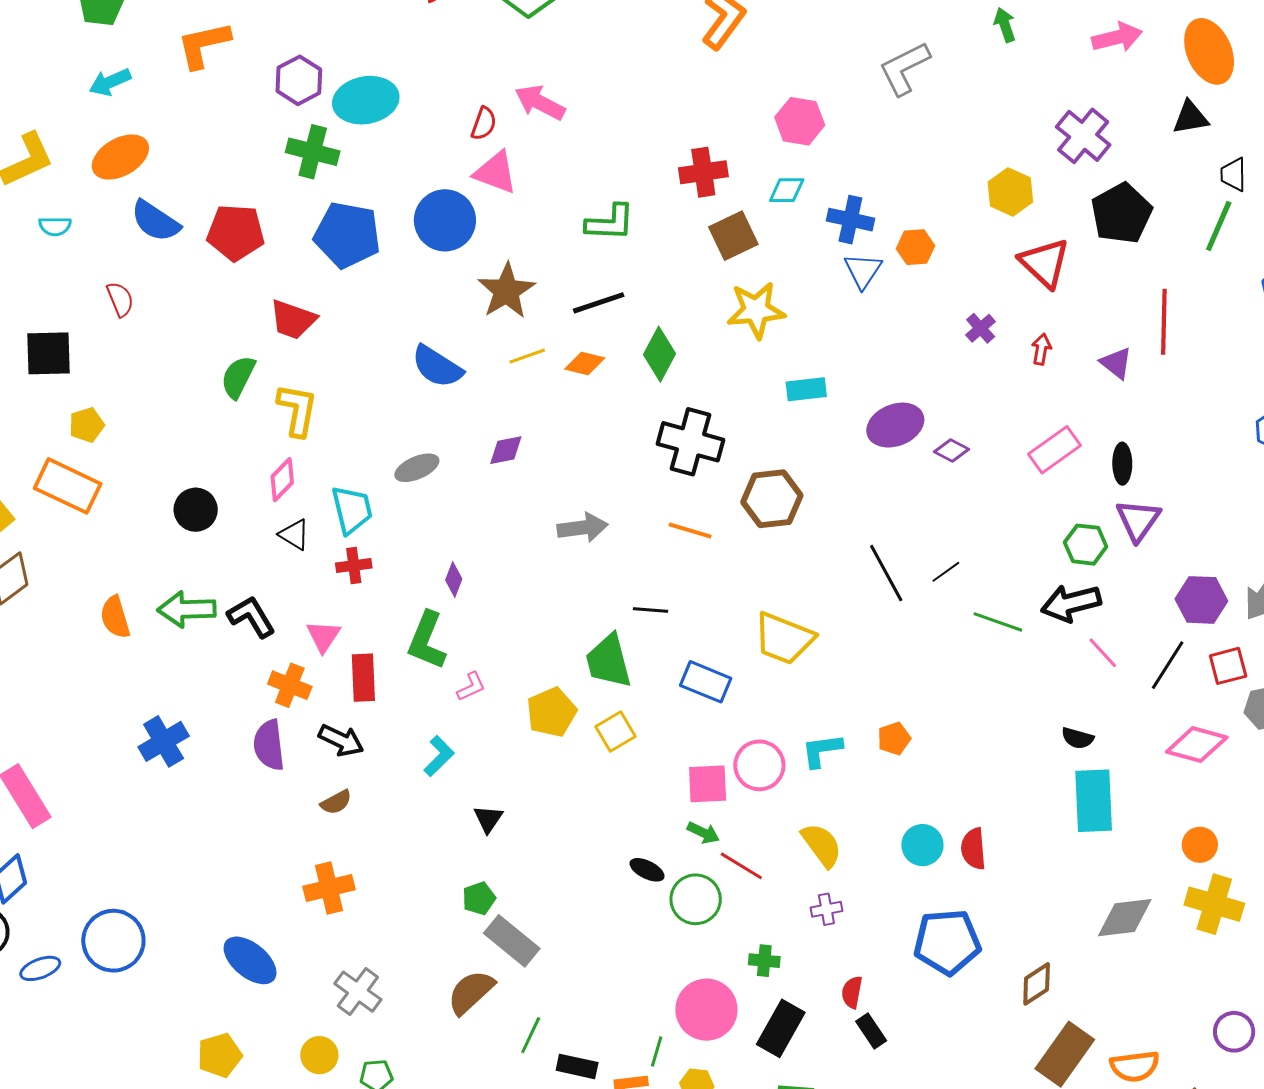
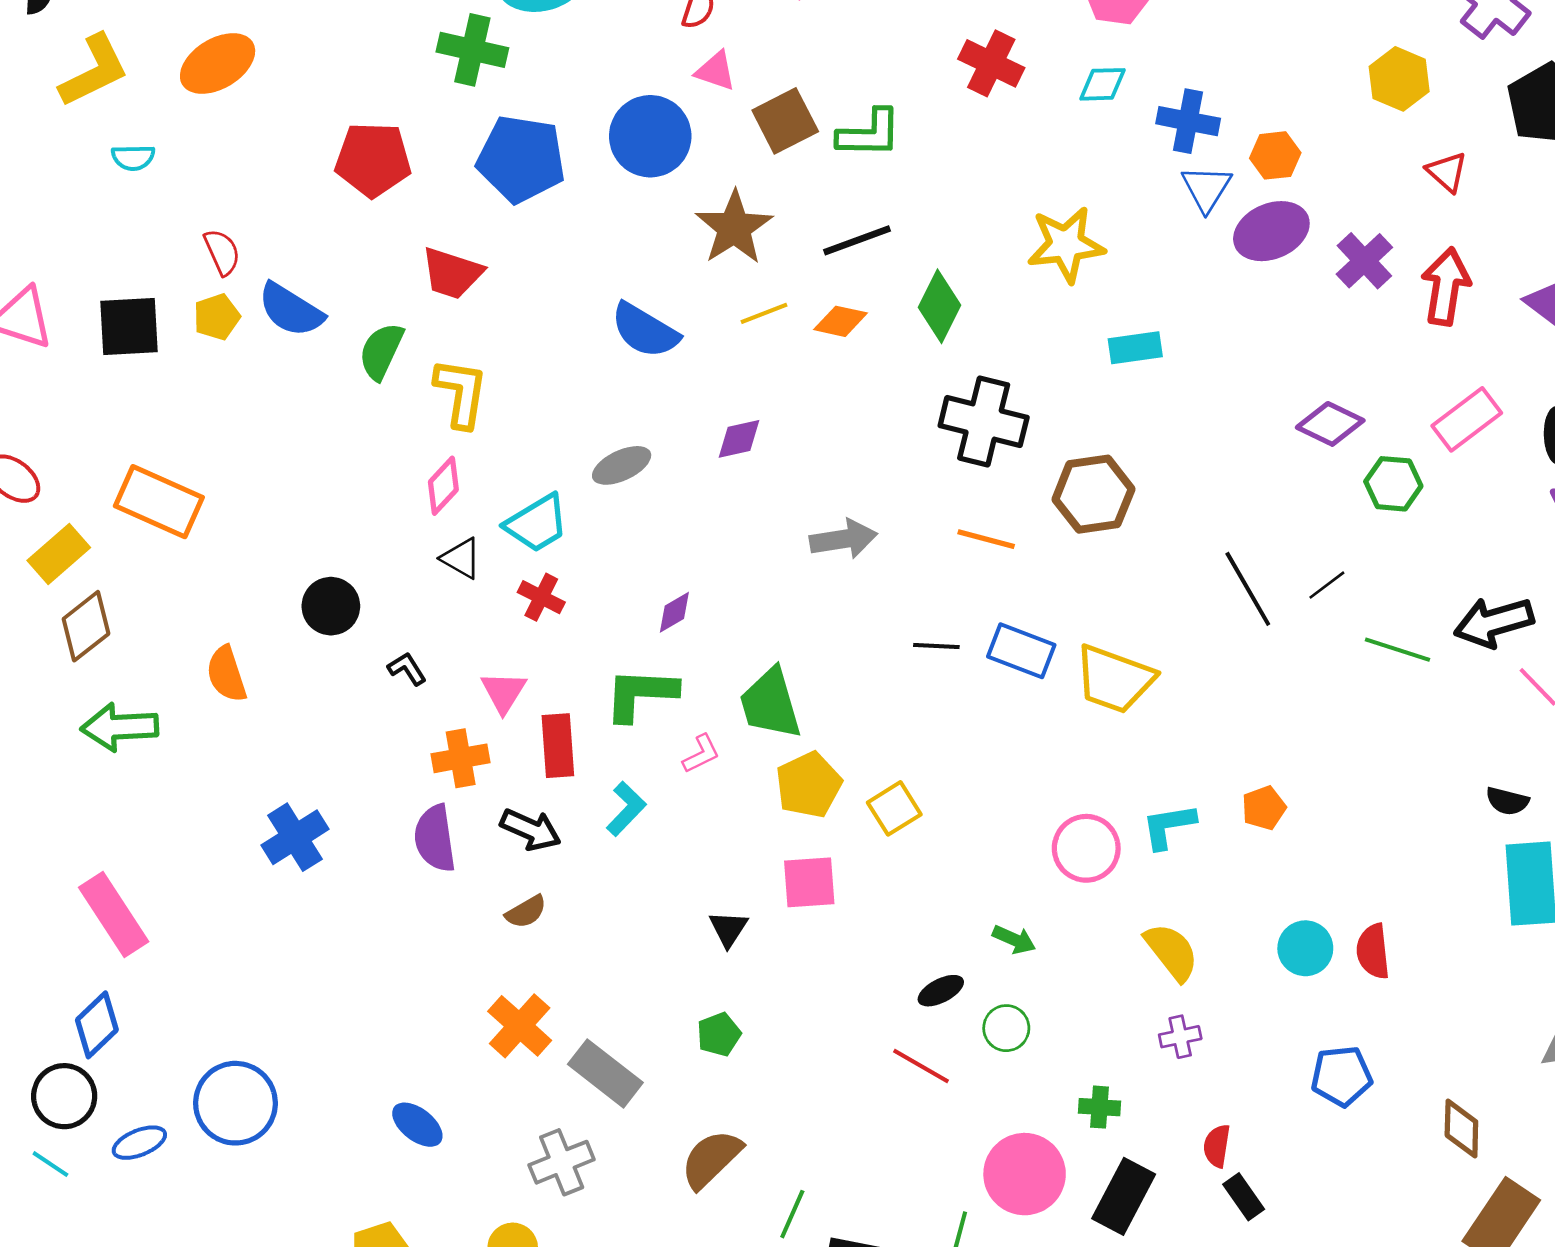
pink triangle: (496, 172) -> (716, 71), size x0.7
red cross: (703, 172) -> (991, 63), turned 36
blue semicircle: (155, 221) -> (291, 310), moved
brown square: (733, 236) -> (785, 121), moved
red triangle: (1044, 263) -> (1447, 172), size x0.6
purple cross: (981, 328) -> (1364, 261), size x1.4
red arrow: (1041, 349) -> (1446, 286), size x1.8
yellow pentagon: (87, 425) -> (217, 317), moved
purple ellipse: (895, 425) -> (1271, 231), moved
purple diamond: (952, 451) -> (1330, 424), size x1.4
black circle: (196, 510) -> (331, 606), moved
cyan trapezoid: (352, 510) -> (537, 523), turned 74
green hexagon: (1086, 545) -> (1393, 484), moved
red cross: (354, 565) -> (541, 597), turned 36
purple diamond: (454, 579) -> (674, 612), turned 40
green arrow: (187, 609) -> (120, 727), moved
black L-shape: (251, 617) -> (407, 669), size x0.6
green L-shape: (427, 640) -> (641, 694), turned 72
green trapezoid: (609, 661) -> (770, 704), moved
blue rectangle: (706, 682) -> (1021, 651), moved
orange cross: (290, 685) -> (461, 758), turned -30
cyan L-shape: (439, 756) -> (626, 809), moved
pink square: (708, 784) -> (809, 882), moved
red line: (741, 866) -> (921, 1066), moved
black ellipse: (647, 870) -> (941, 991), turned -52
orange cross: (329, 888) -> (520, 1026), turned -33
green circle: (696, 899) -> (1006, 1028), size x0.7
gray rectangle: (512, 941) -> (605, 1073), moved
blue pentagon: (947, 942) -> (1341, 1076), size x0.7
blue ellipse: (250, 960) -> (417, 1125), size x0.7
brown diamond: (1037, 984) -> (1461, 1129), turned -54
gray cross: (358, 992) -> (562, 1162), turned 33

